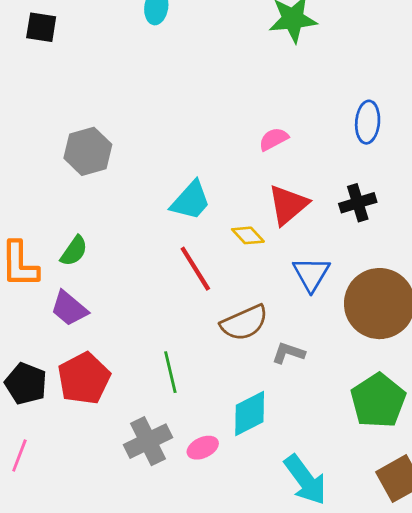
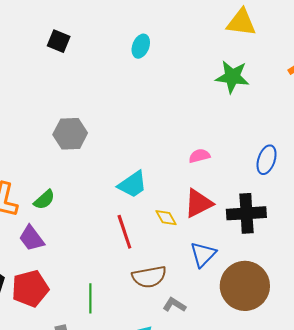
black cross: (358, 203) -> (246, 213), size x1.5

